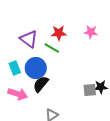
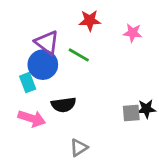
red star: (59, 33) -> (90, 20), moved
blue circle: (36, 68) -> (43, 65), moved
black semicircle: (41, 84) -> (64, 105), turned -138

